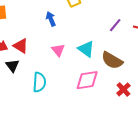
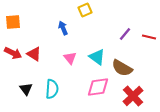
black triangle: (12, 66) -> (26, 89), moved
red cross: (123, 89) -> (133, 96), size x1.5

